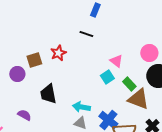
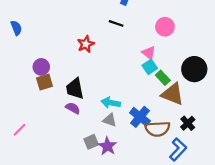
pink circle: (149, 53) -> (165, 27), moved
brown square: (34, 60) -> (44, 82), moved
cyan square: (107, 77) -> (150, 67), moved
purple semicircle: (24, 115) -> (73, 108), moved

